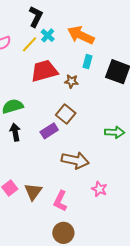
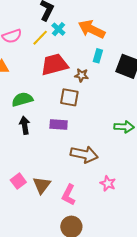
brown square: (66, 114) -> (69, 97), moved, turned -30
purple rectangle: (49, 131) -> (59, 124), turned 36

